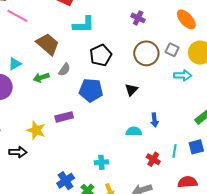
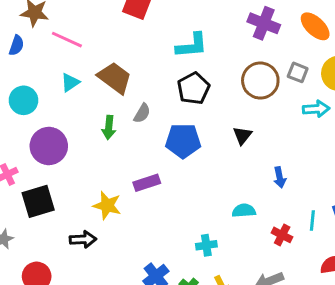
purple cross: (138, 18) -> (264, 23), moved, size x1.5
cyan L-shape: (84, 25) -> (192, 46), moved
cyan triangle: (15, 64) -> (70, 82), moved
green arrow: (41, 77) -> (109, 127), turned -63
cyan semicircle: (134, 131) -> (244, 211), moved

